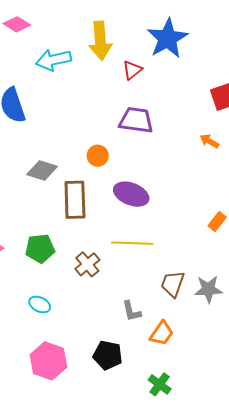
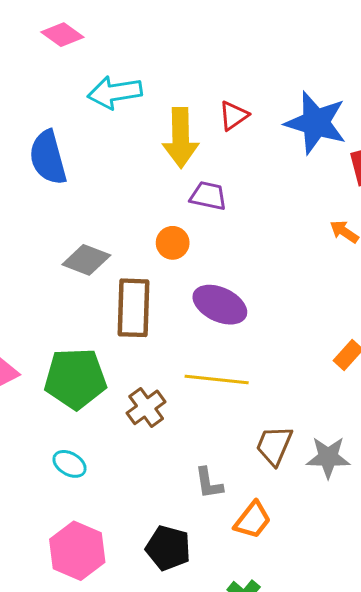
blue star: (167, 38) -> (316, 123), moved, turned -30
yellow arrow: (100, 41) -> (181, 138), moved
purple trapezoid: (136, 120) -> (208, 196), moved, size x0.7
green pentagon: (40, 248) -> (75, 379), size x1.4

